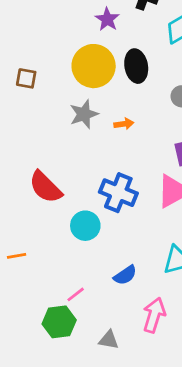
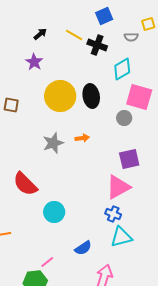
purple star: (107, 19) -> (34, 62), moved
gray star: (84, 114) -> (53, 143), moved
blue cross: (118, 193) -> (113, 214), moved, size x0.6

